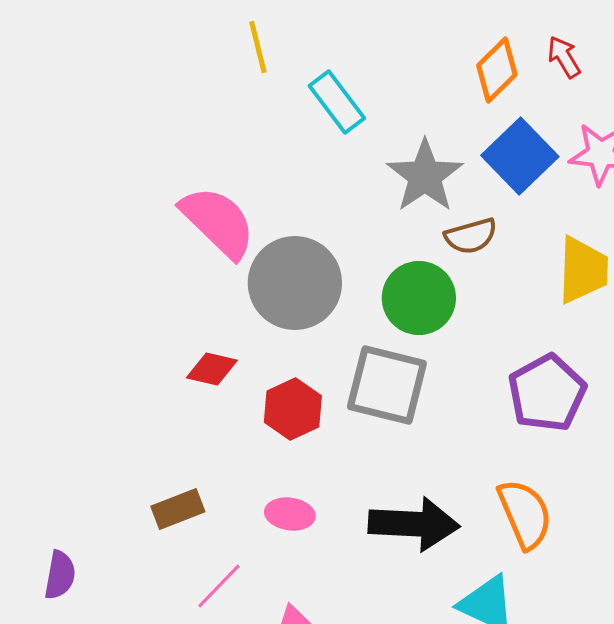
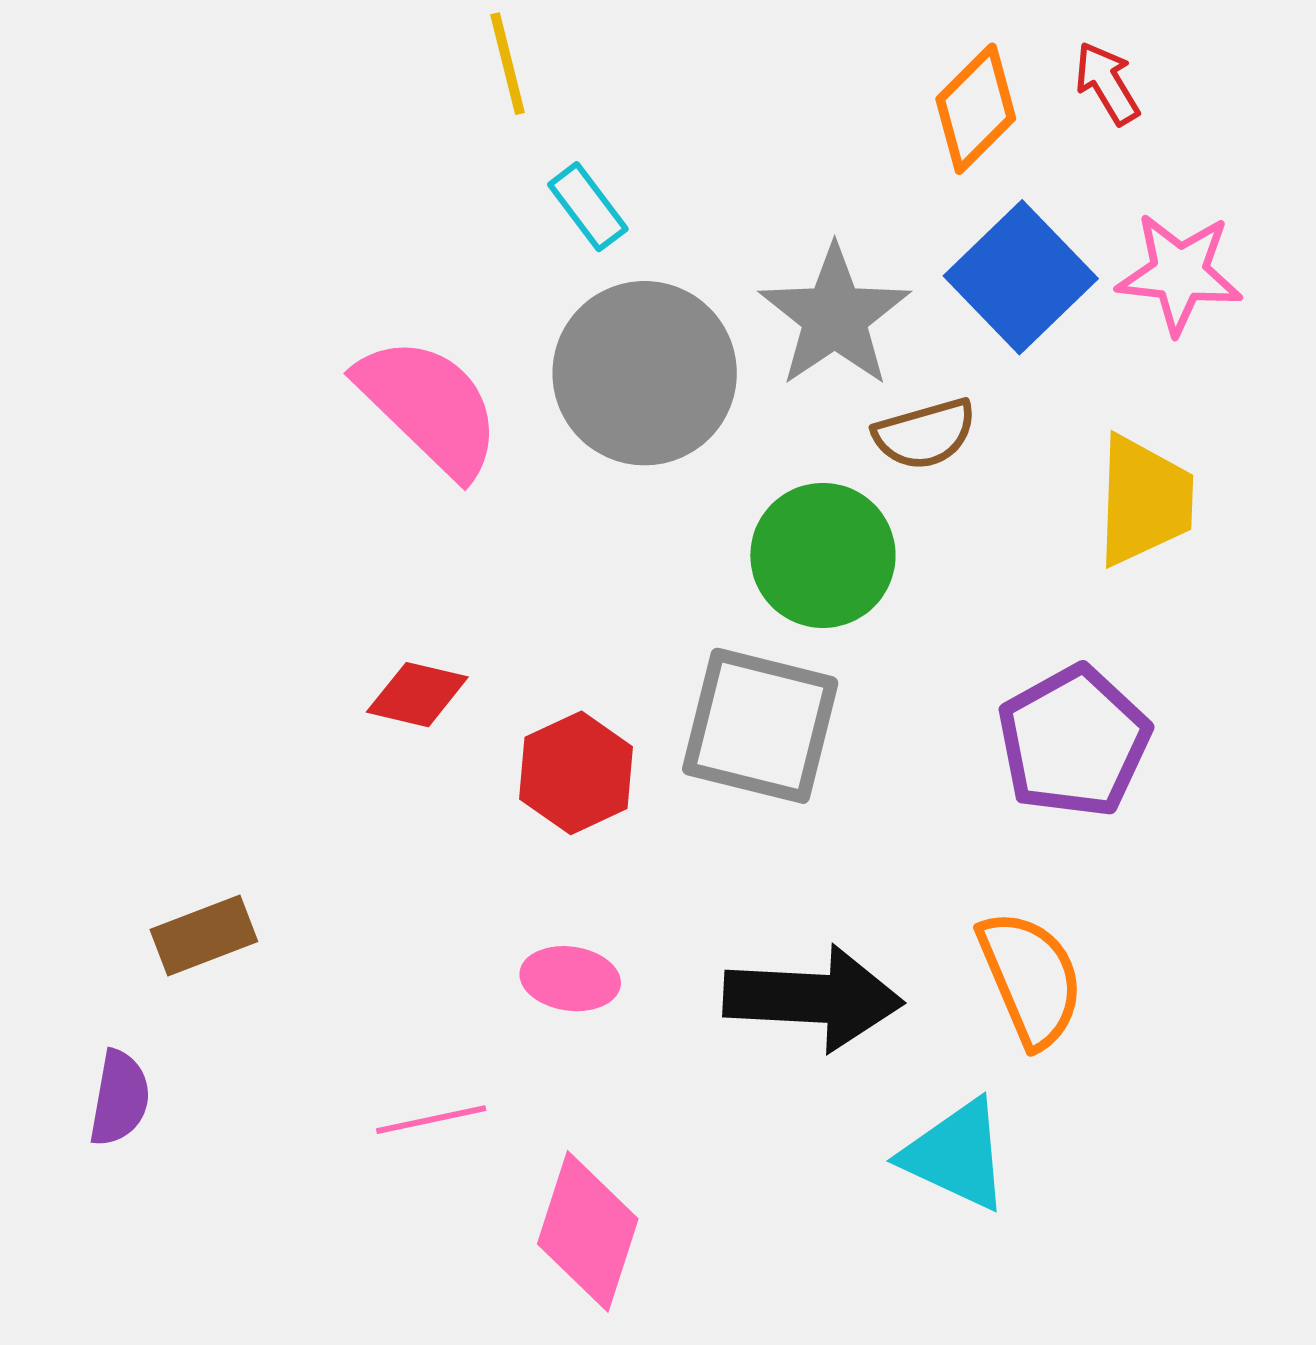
cyan rectangle: (337, 102) -> (588, 207), moved, size x0.7
gray circle: (295, 283) -> (645, 373), moved
brown rectangle: (178, 509) -> (204, 936), moved
pink line: (219, 586) -> (431, 1120), turned 34

